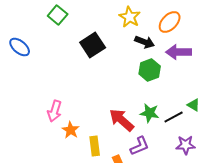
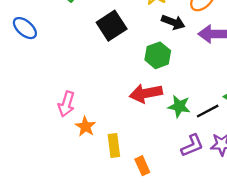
green hexagon: (150, 70) -> (158, 55), moved
red arrow: (122, 120) -> (146, 93), moved, turned -52
purple L-shape: (140, 146) -> (192, 146), moved

